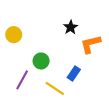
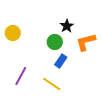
green circle: (41, 61) -> (55, 42), moved
blue rectangle: (74, 74) -> (61, 61), moved

